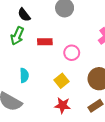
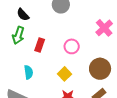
red rectangle: (45, 42) -> (40, 45), moved, turned -64

